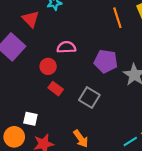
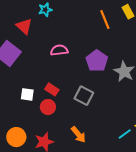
purple pentagon: (106, 61) -> (97, 61), turned 30
red circle: (48, 66) -> (48, 107), moved
white square: (30, 119) -> (27, 94), moved

